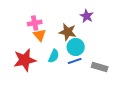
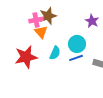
purple star: (87, 16) -> (92, 21), moved
brown star: (68, 32) -> (48, 16), moved, turned -30

